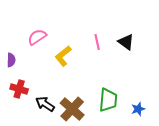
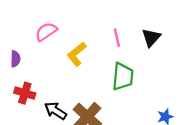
black triangle: (126, 42) -> (151, 38), turned 36
green trapezoid: (108, 100) -> (123, 77), moved

